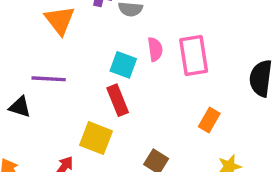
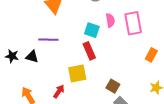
orange rectangle: (209, 120) -> (151, 55), moved
yellow square: (96, 138) -> (77, 74), turned -30

